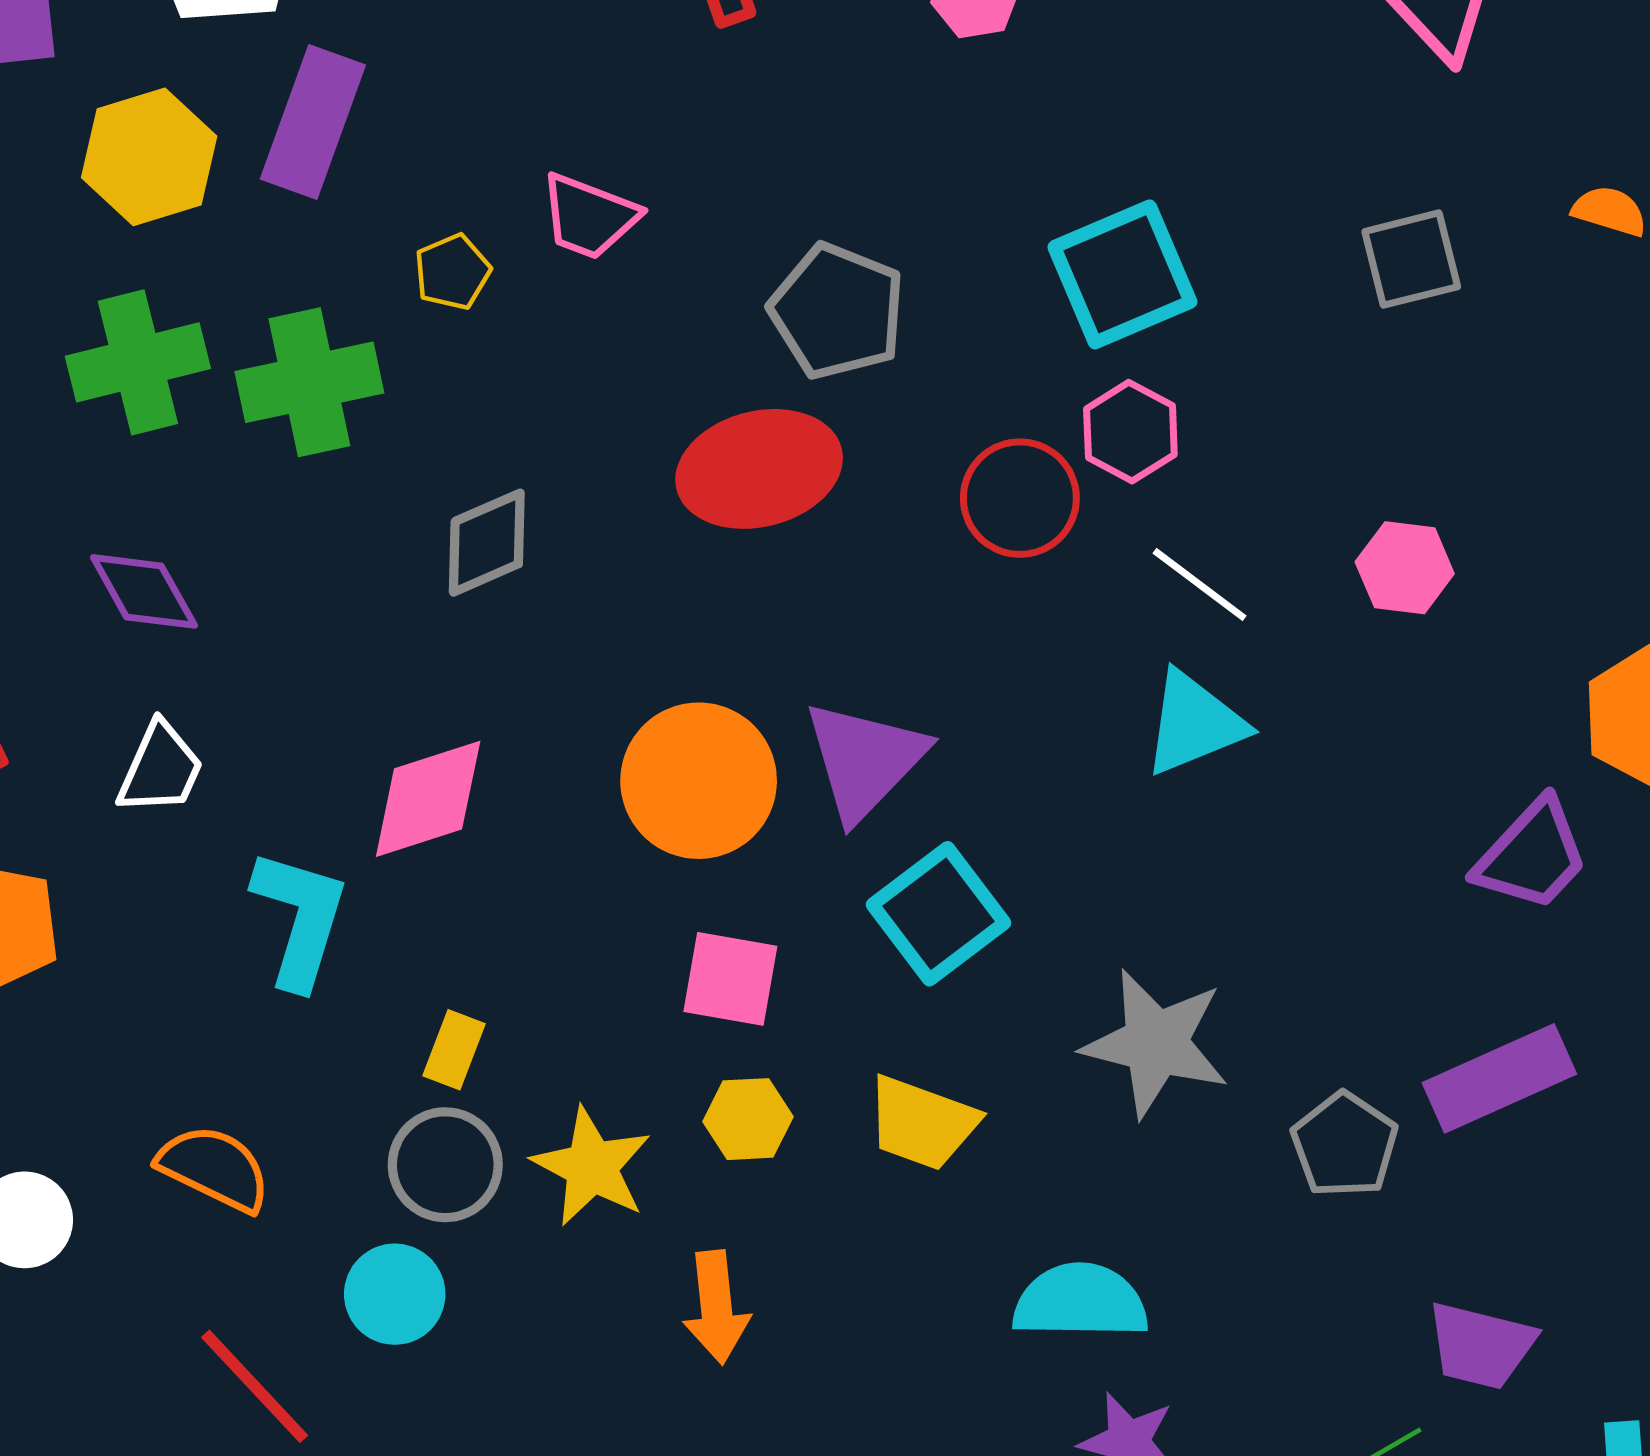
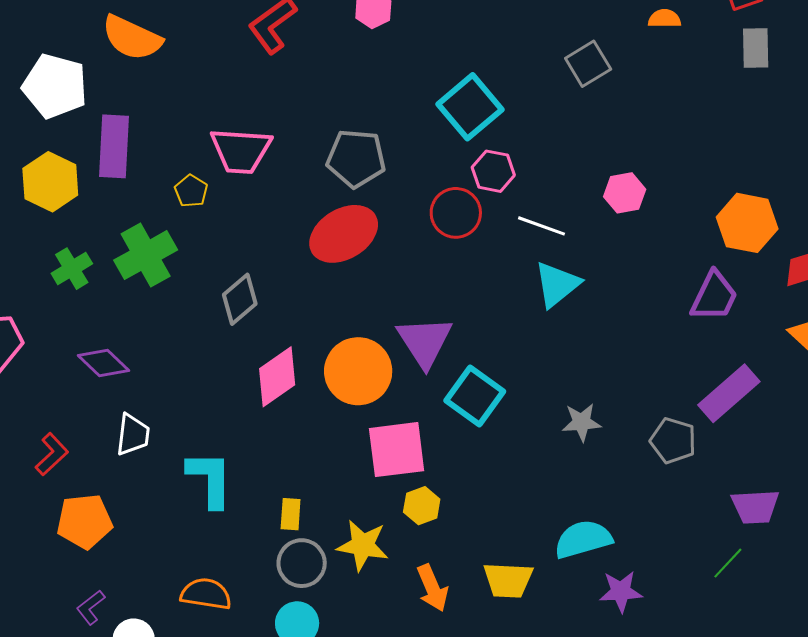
pink trapezoid: (589, 217) -> (241, 151), size x1.4
green cross: (138, 362) -> (72, 269), size x0.7
pink diamond: (428, 799) -> (277, 377), moved
pink square: (730, 979) -> (397, 450), size x1.4
gray star: (1156, 1043) -> (582, 422), size x0.6
yellow trapezoid: (922, 1123) -> (508, 580), moved

